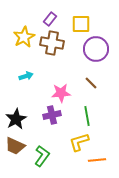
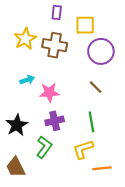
purple rectangle: (50, 19) -> (57, 12), moved, turned -32
pink star: (61, 93) -> (49, 92), moved
brown trapezoid: (15, 146) -> (16, 167), moved, turned 40
green L-shape: (42, 156) -> (44, 147), moved

